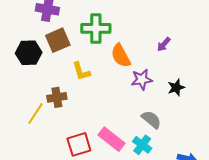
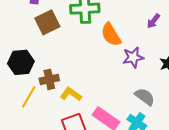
black hexagon: (29, 53) -> (21, 62), moved
yellow L-shape: (81, 71) -> (71, 94), moved, turned 145

